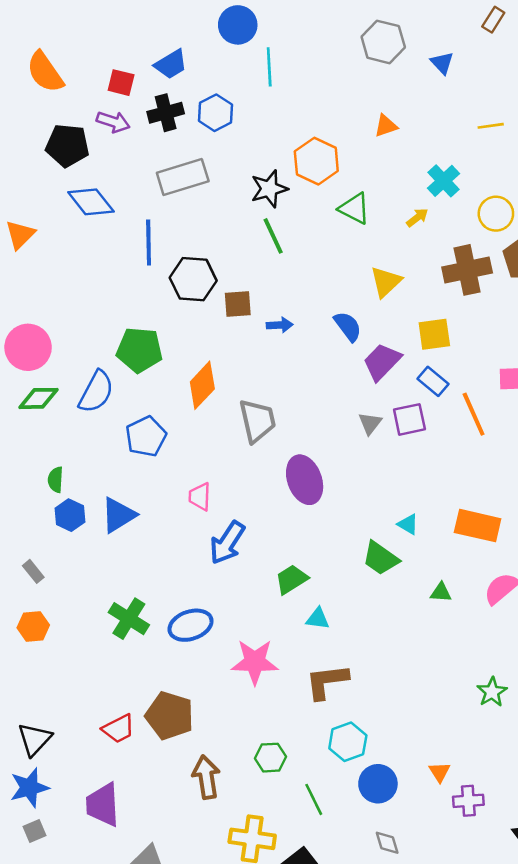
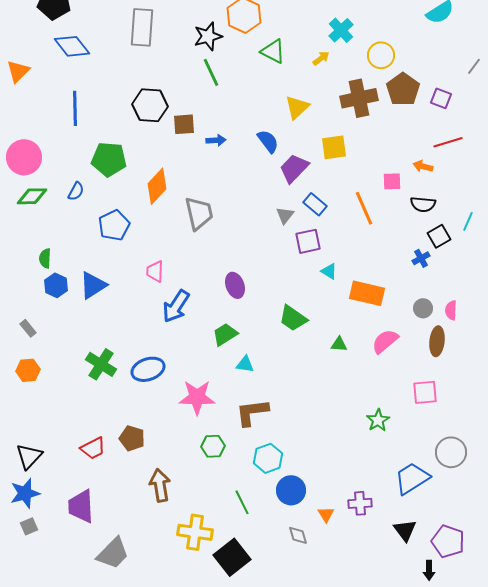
gray rectangle: (183, 177) -> (142, 27), turned -69
blue line: (149, 242) -> (75, 108), moved
blue rectangle: (433, 381) -> (315, 204), moved
blue semicircle: (96, 392) -> (76, 191), size x0.6
purple square: (409, 419) -> (308, 241), moved
purple ellipse: (305, 480) -> (235, 285), moved, size x0.7
cyan triangle: (408, 524) -> (329, 271), moved
brown pentagon: (170, 716) -> (132, 438), size x0.7
green hexagon: (270, 758) -> (213, 446), moved
orange triangle: (440, 772) -> (326, 514), moved

